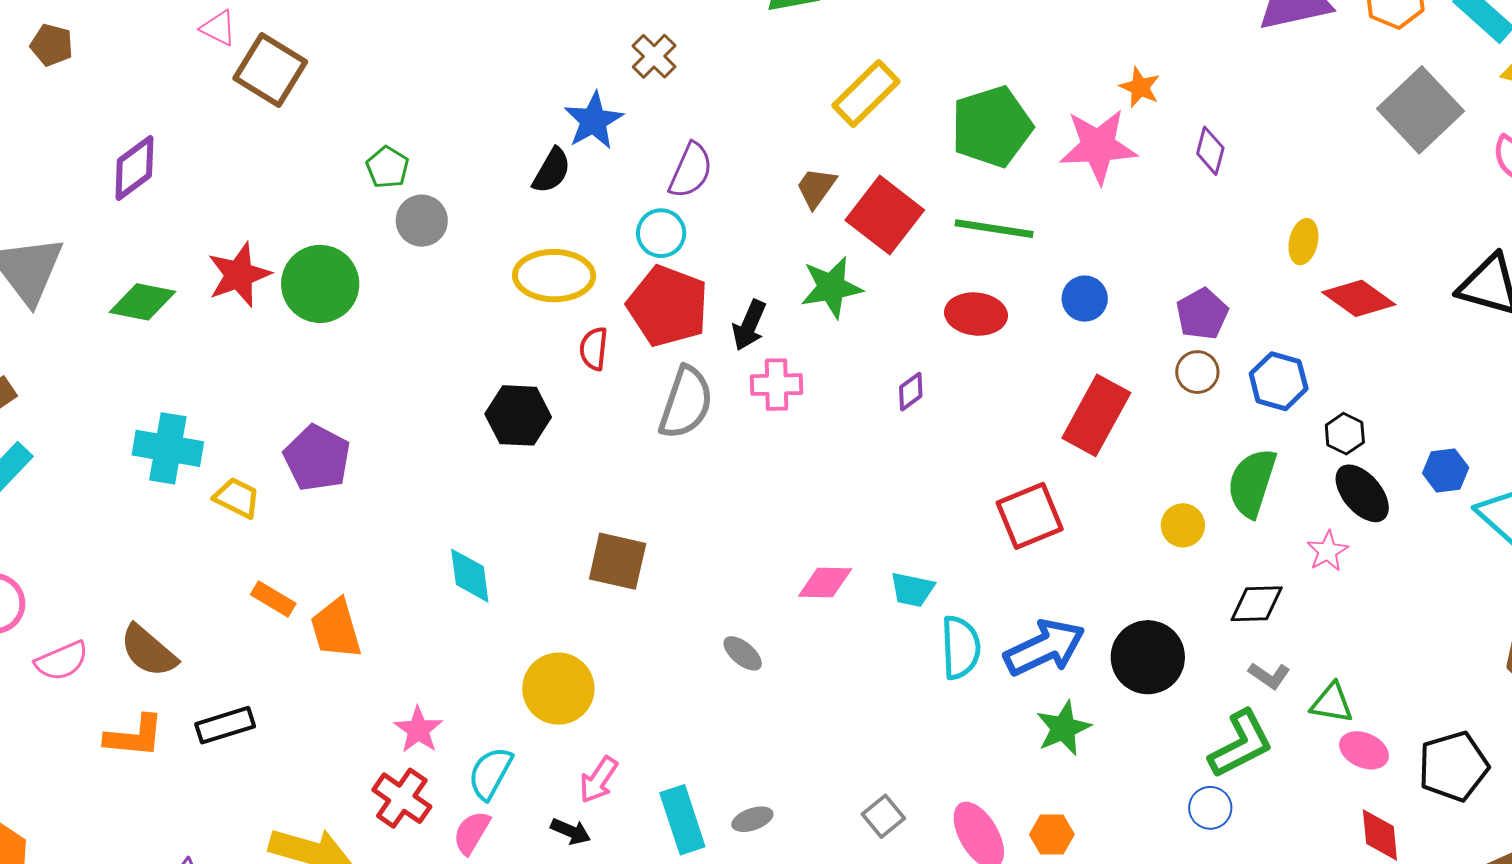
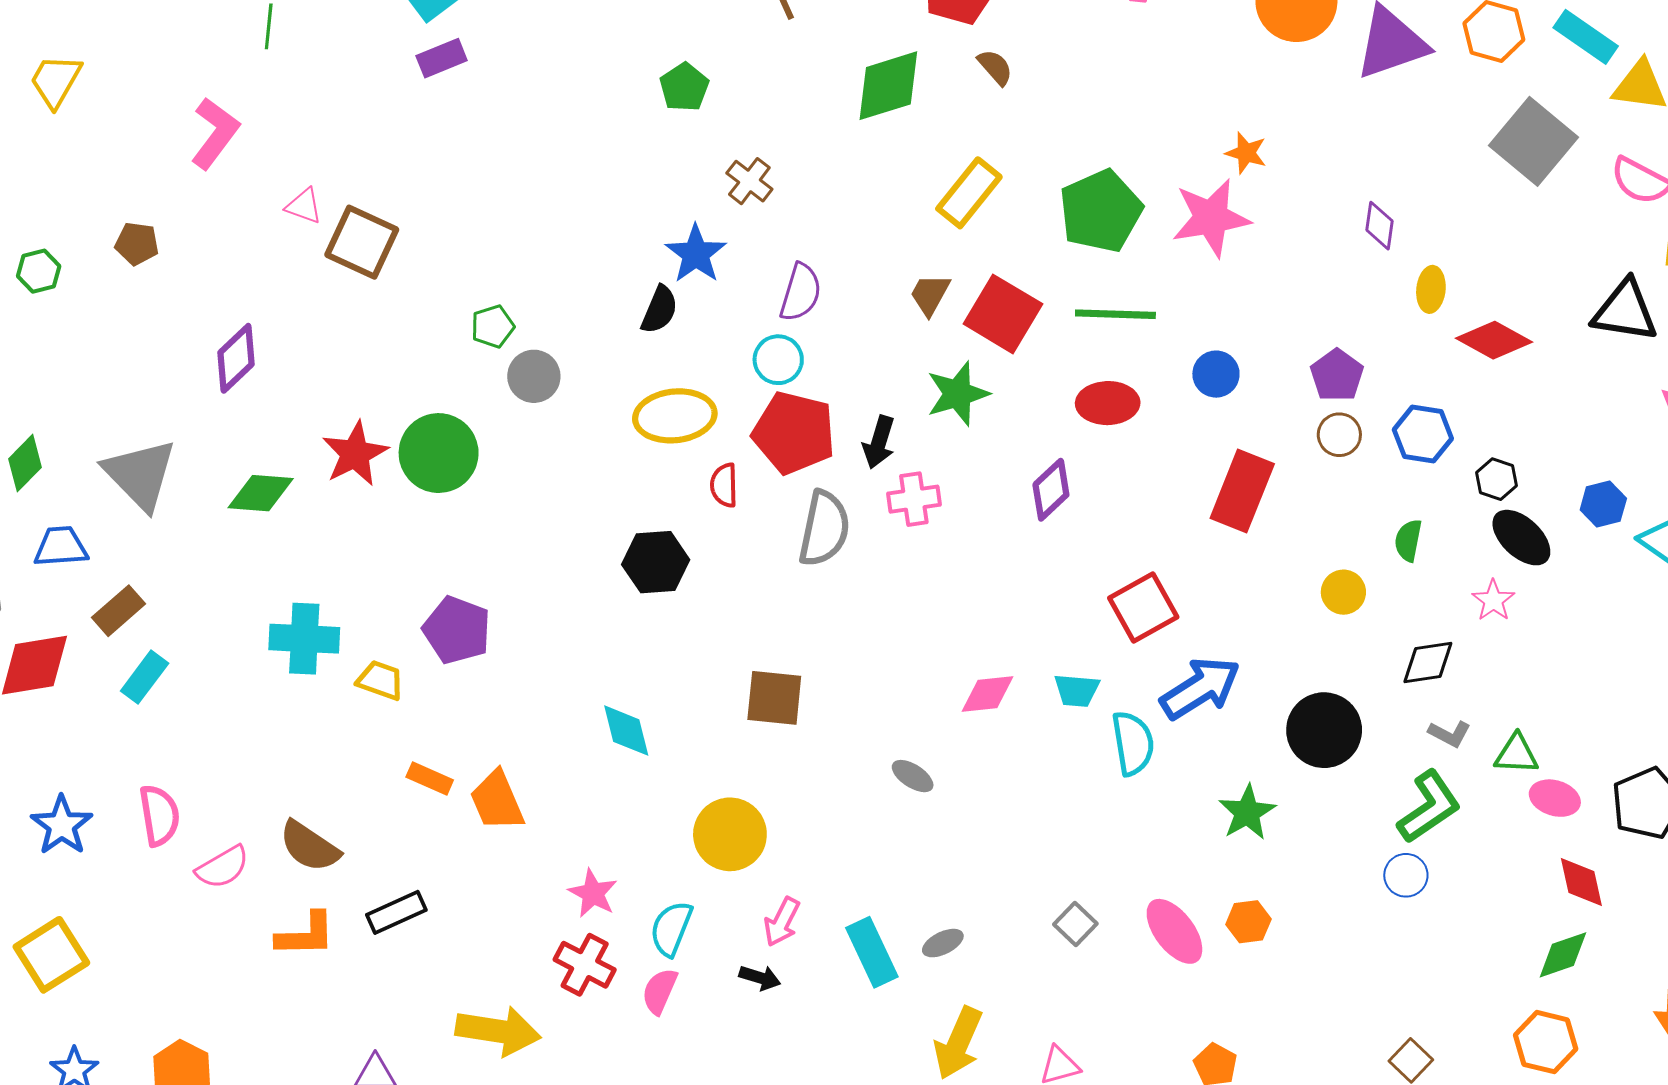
purple diamond: (1210, 151) -> (1379, 226), moved
green pentagon: (388, 167) -> (493, 327), turned 30
purple diamond: (911, 392) -> (1051, 490), size x1.5
green semicircle: (1252, 483) -> (1408, 540), size x0.6
red square: (1030, 516) -> (1143, 608), moved
blue arrow: (1045, 648) -> (1200, 688), moved

